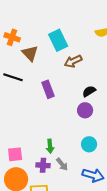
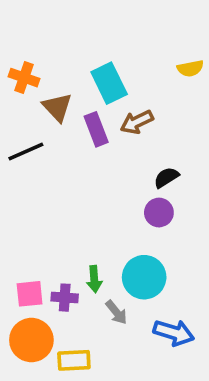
black line: (13, 77) -> (26, 152), turned -42
purple rectangle: (48, 89) -> (96, 129), moved
cyan circle: (89, 144) -> (144, 277), moved, size x1.5
purple cross: (43, 165) -> (65, 298), moved

